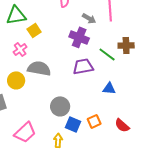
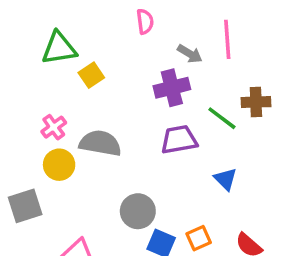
purple cross: (79, 37) -> (172, 88), turned -36
pink cross: (20, 49) -> (54, 127), moved
blue triangle: (109, 88) -> (226, 179), turned 40

